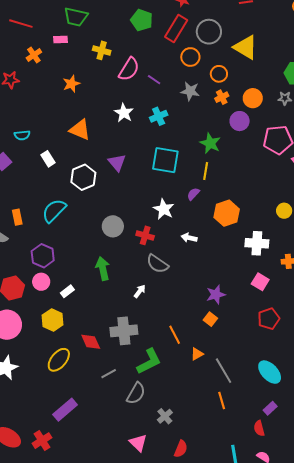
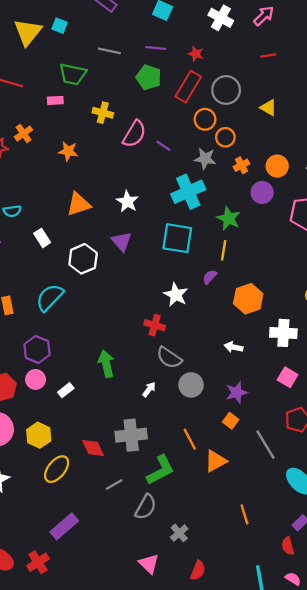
yellow triangle: (246, 47) -> (268, 108), size x0.6
orange cross: (34, 55) -> (24, 133), moved
orange circle: (219, 74) -> (225, 137), moved
orange star: (71, 84) -> (68, 151), turned 30
white star: (124, 113) -> (127, 201), moved
cyan cross: (159, 116) -> (188, 192), moved, size x1.6
orange triangle: (80, 130) -> (79, 204), turned -40
gray circle: (113, 226) -> (191, 385), moved
white arrow: (189, 238) -> (234, 347), moved
yellow hexagon: (53, 320) -> (39, 435), moved
orange triangle: (197, 354) -> (216, 461), size x1.5
gray line: (224, 371) -> (266, 445), moved

